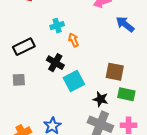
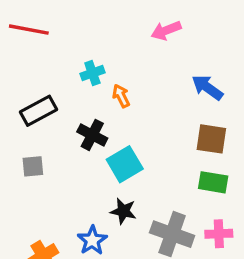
blue arrow: (125, 24) -> (207, 87), moved
brown square: (115, 72) -> (211, 139), moved
black star: (101, 99) -> (123, 211), moved

